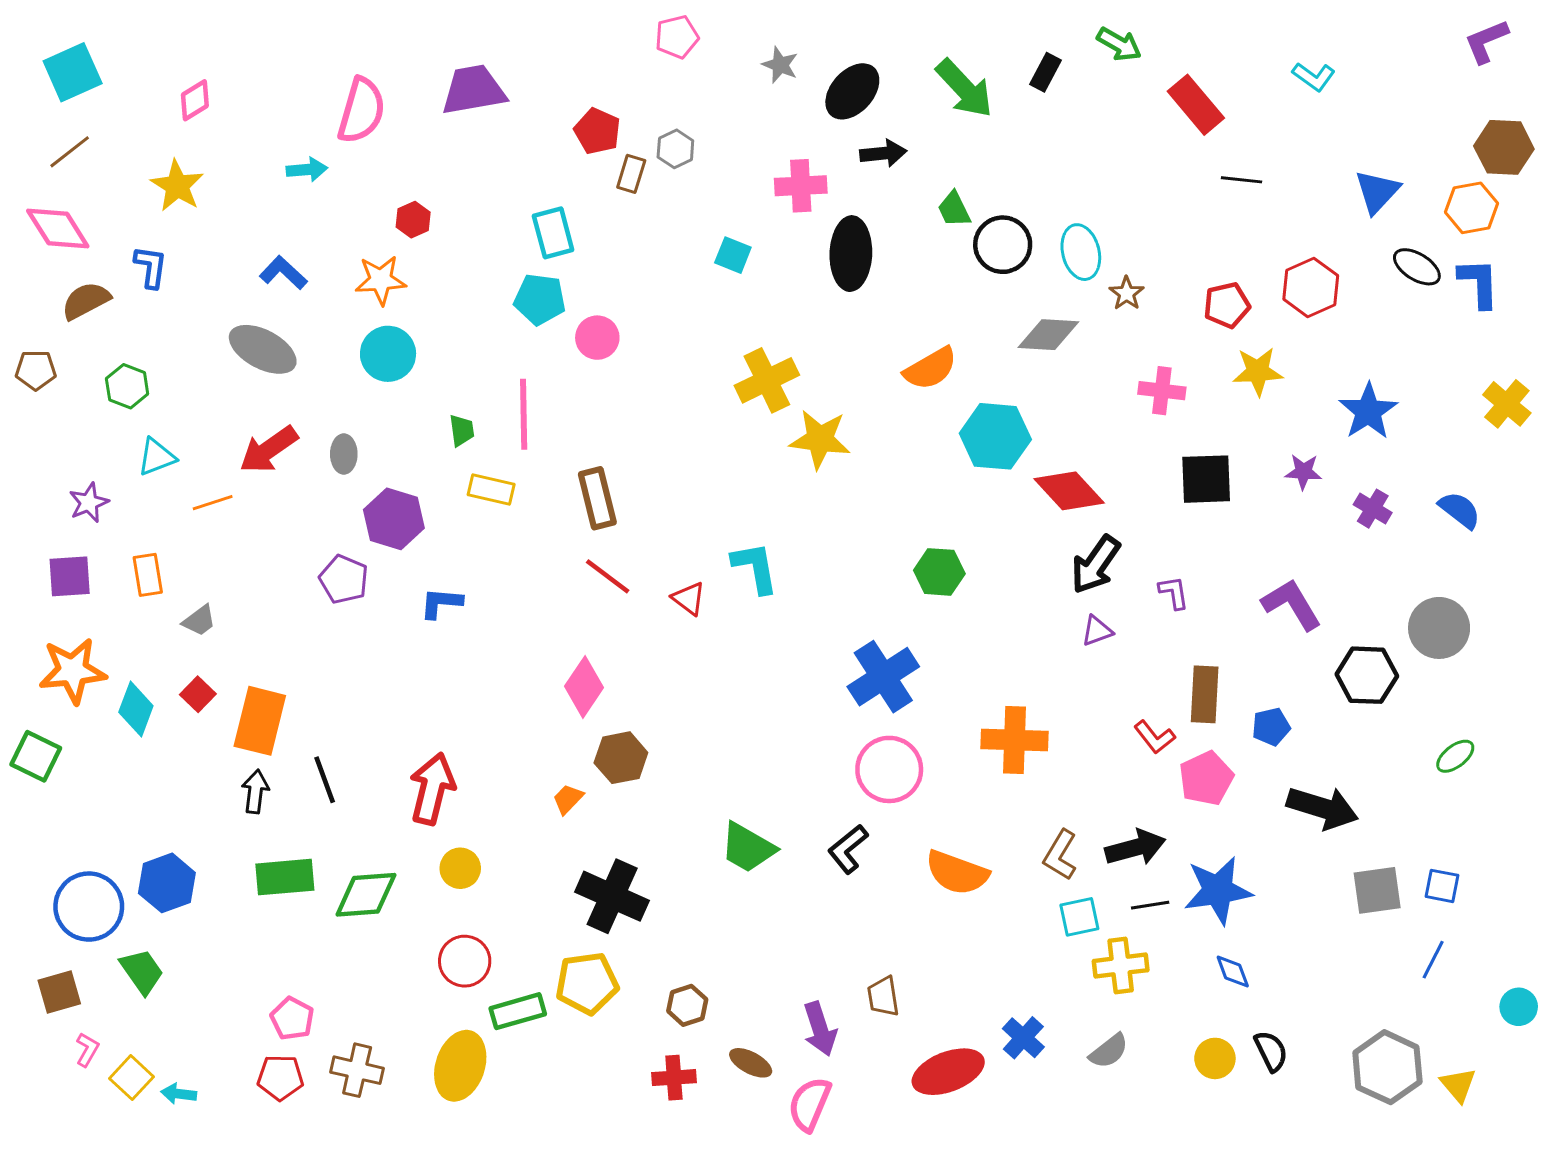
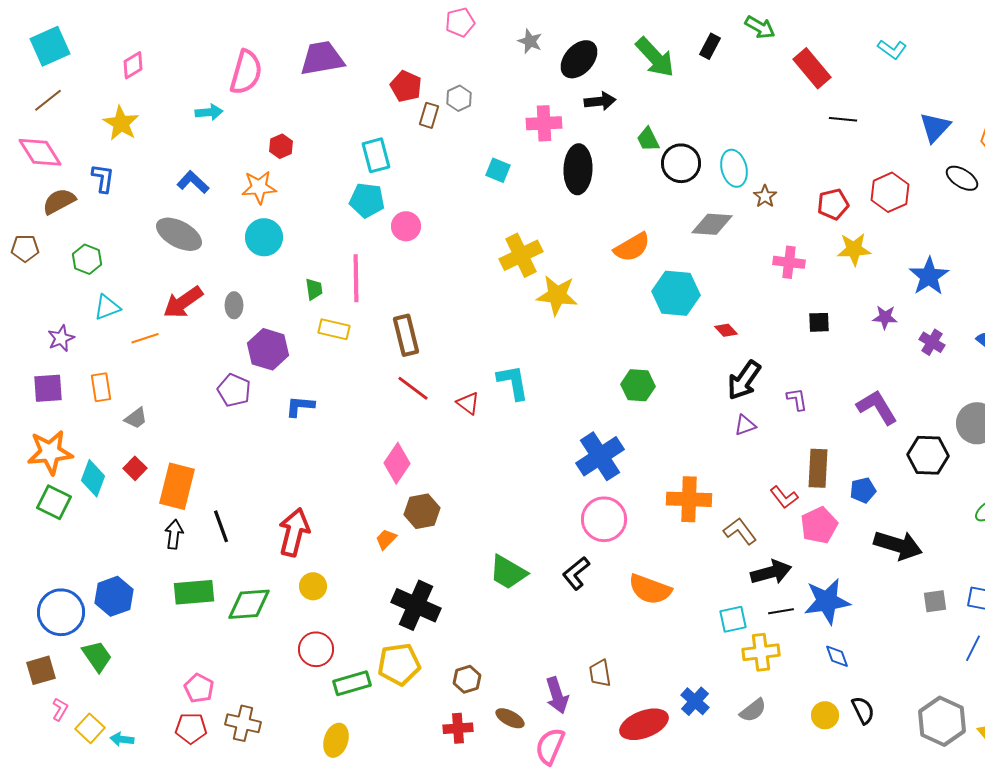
black square: (1206, 479) -> (819, 322), size x0.6
red diamond: (1069, 491) -> (726, 330), size x0.5
green square: (36, 756) -> (54, 502), moved
brown L-shape: (1060, 855) -> (740, 531), moved, turned 112
gray square: (1377, 890) -> (935, 601), size x0.7
yellow ellipse: (460, 1066) -> (336, 740), moved, size x0.7

